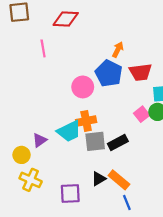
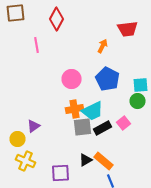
red diamond: (66, 19) -> (56, 19), turned -65
red trapezoid: (140, 72) -> (128, 29), moved
blue pentagon: (109, 73) -> (108, 79), moved
pink square: (142, 114) -> (124, 123), moved
cyan trapezoid: (69, 131) -> (92, 111), moved

